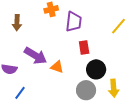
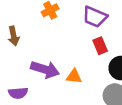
purple trapezoid: (74, 22) -> (95, 17), moved, turned 120

